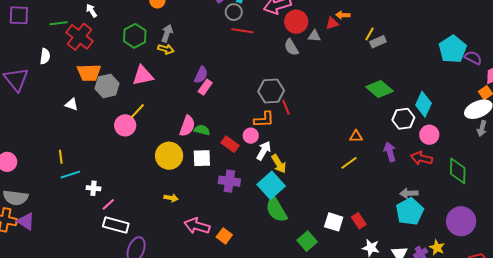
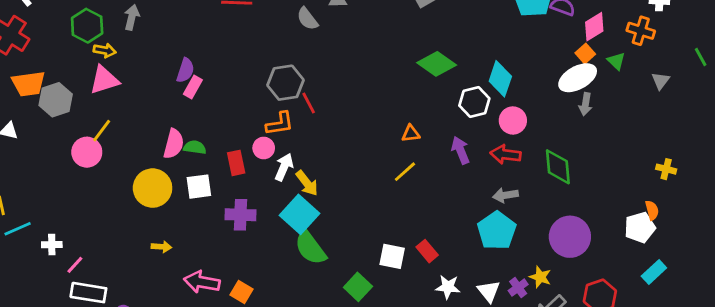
yellow arrow: (166, 49) -> (105, 50), moved
red rectangle: (230, 144) -> (236, 163), turned 48
gray arrow: (409, 193) -> (505, 195), moved

